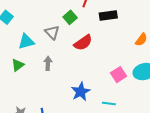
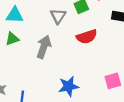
cyan triangle: (26, 41) -> (15, 15), moved
gray arrow: (48, 63) -> (44, 47), size x1.5

